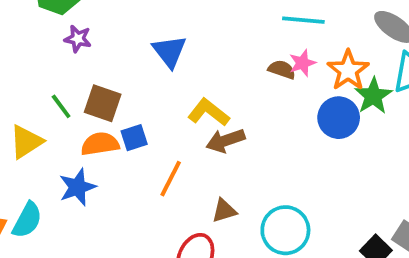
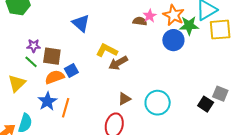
purple star: (78, 39) -> (34, 46), moved
green star: (373, 96) -> (189, 26), turned -30
orange line: (171, 179) -> (66, 108), moved

